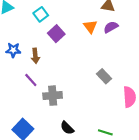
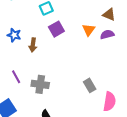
gray rectangle: (104, 76) -> (90, 85), moved
purple line: (31, 80) -> (16, 77), moved

